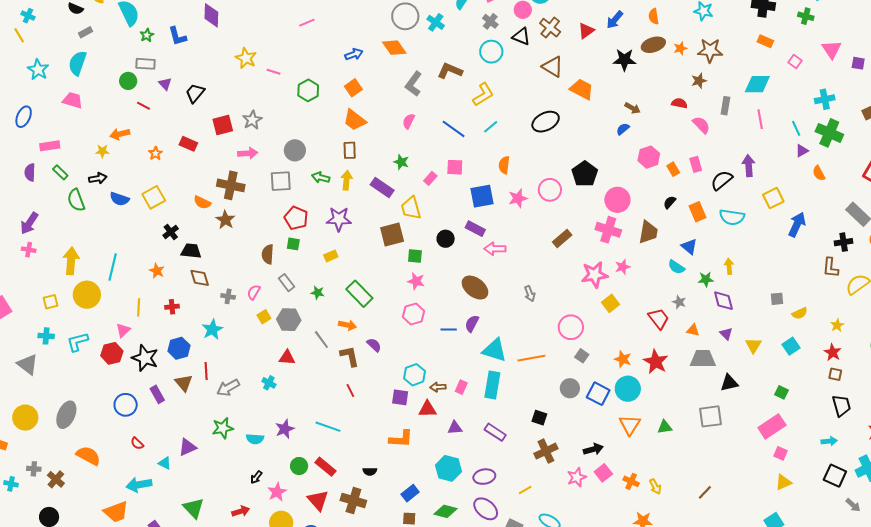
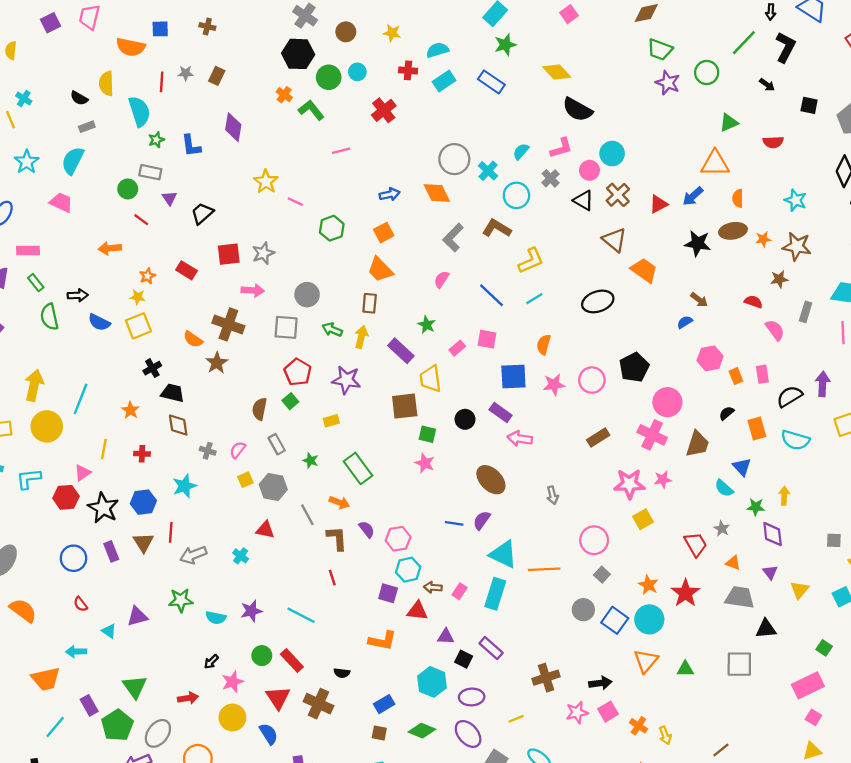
cyan circle: (491, 52) -> (516, 195), moved
yellow star: (102, 151) -> (138, 297), moved
green square: (293, 244) -> (290, 401), turned 32
pink hexagon: (414, 314) -> (398, 539), moved
black square: (539, 418) -> (464, 659), moved
cyan arrow: (139, 485) -> (76, 652), size x0.7

